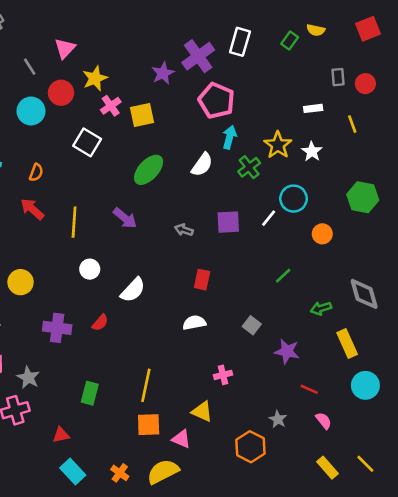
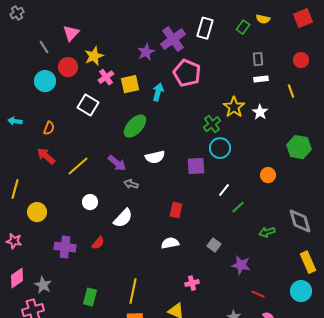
gray rectangle: (338, 77) -> (258, 59), moved
cyan arrow: (230, 137) -> (158, 92), moved
white semicircle: (202, 165) -> (155, 157), moved, turned 42
cyan circle: (294, 199) -> (220, 148), moved
white line: (269, 218) -> (224, 190), moved
yellow line: (74, 222) -> (78, 166), turned 45
gray arrow: (184, 230) -> (131, 184), moved
yellow rectangle: (347, 344) -> (308, 262), moved

